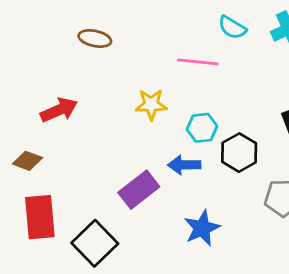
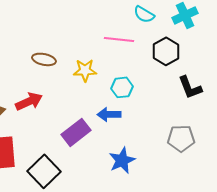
brown ellipse: (95, 38) -> (44, 59), moved
red arrow: (59, 110) -> (29, 101), moved
black hexagon: (239, 153) -> (166, 51), moved

